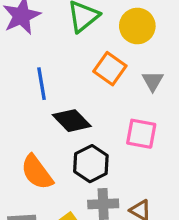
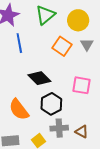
gray triangle: (153, 81) -> (87, 44), moved
blue line: (42, 84) -> (19, 43), moved

